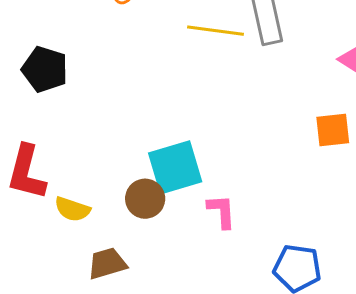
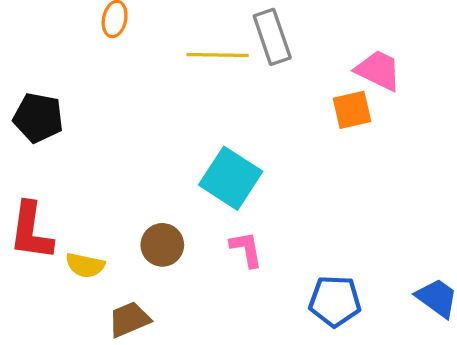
orange square: (333, 130) -> (352, 110), moved
cyan square: (175, 167) -> (231, 178), moved, turned -34

